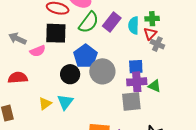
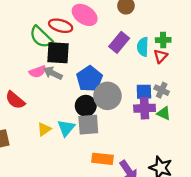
green semicircle: (89, 22) -> (41, 37), moved, turned 95
gray arrow: (17, 39) -> (53, 73), moved
gray cross: (157, 44) -> (162, 90), moved
black circle: (70, 74) -> (86, 106), moved
red semicircle: (18, 78) -> (15, 100), turned -138
gray square: (131, 101) -> (88, 125), moved

